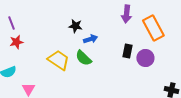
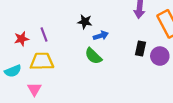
purple line: (11, 23) -> (44, 35), moved
yellow trapezoid: (58, 60) -> (42, 61), moved, turned -35

